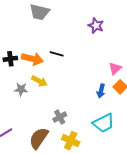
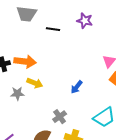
black line: (57, 54) -> (53, 29), moved
blue arrow: (101, 91) -> (77, 87), moved, turned 32

